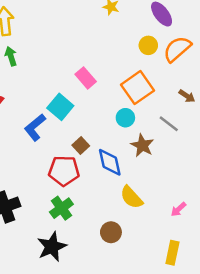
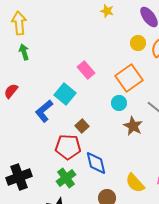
blue diamond: (110, 162) -> (96, 163), moved
yellow semicircle: (131, 197) -> (135, 183), moved

